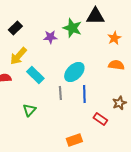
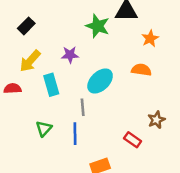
purple star: (50, 37) -> (70, 55), moved
orange semicircle: (116, 65) -> (141, 70), moved
cyan rectangle: (35, 75) -> (51, 85), turned 30
blue line: (84, 94) -> (75, 134), moved

